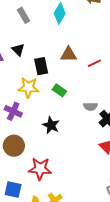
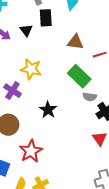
black rectangle: (41, 66) -> (46, 18), moved
green rectangle: (59, 90) -> (79, 76), moved, size x1.6
red star: (40, 169) -> (31, 151), turned 30

